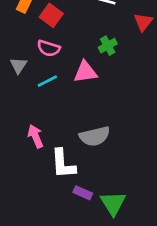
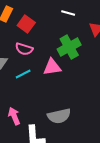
green cross: (108, 46) -> (69, 47), size x1.6

